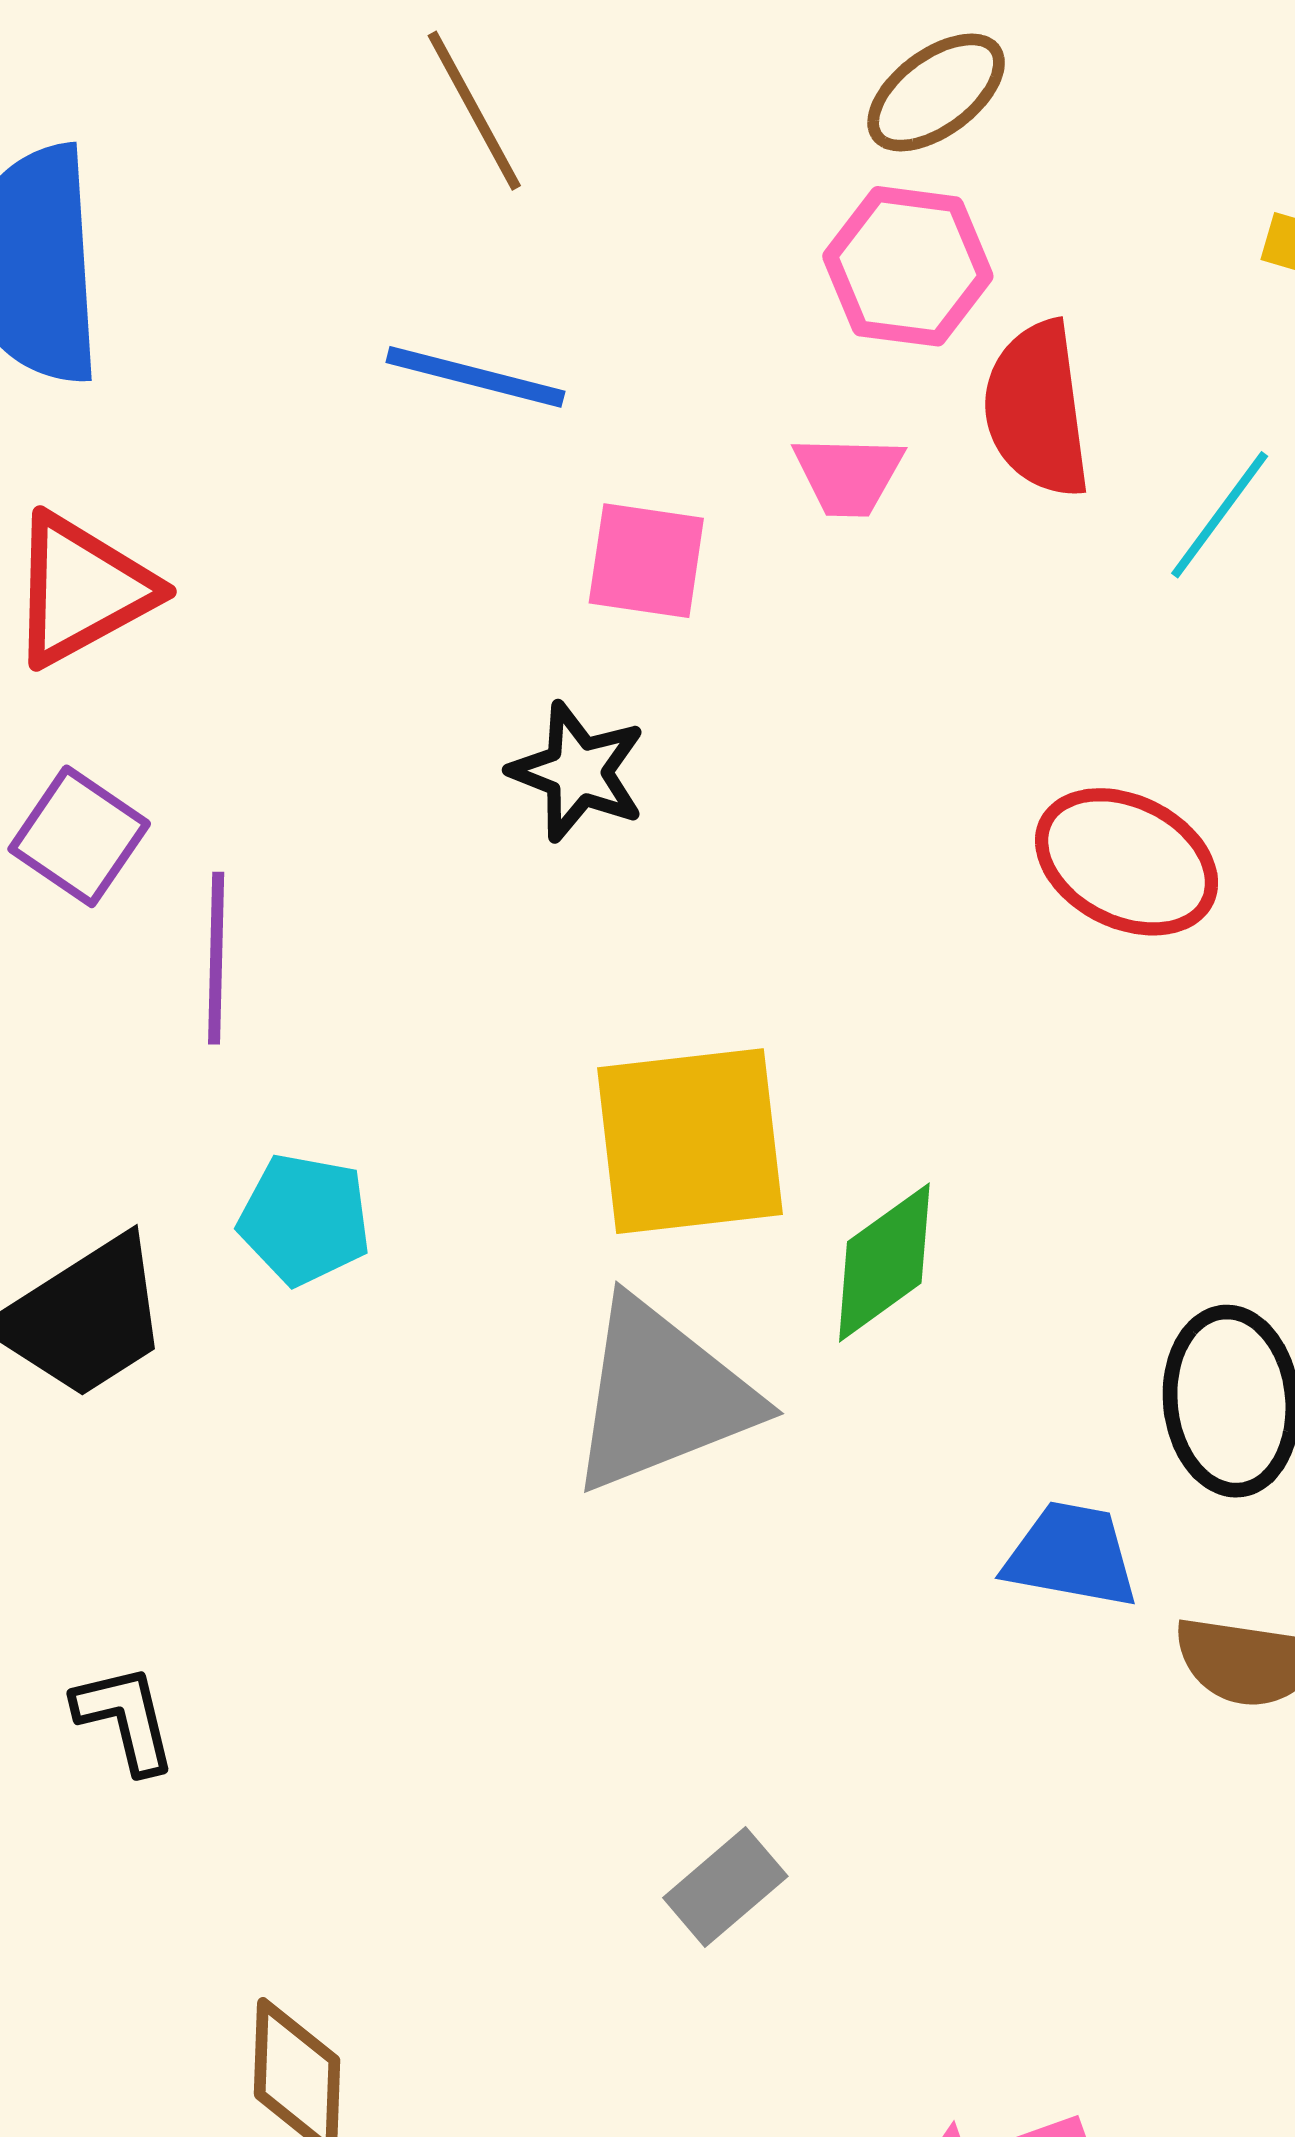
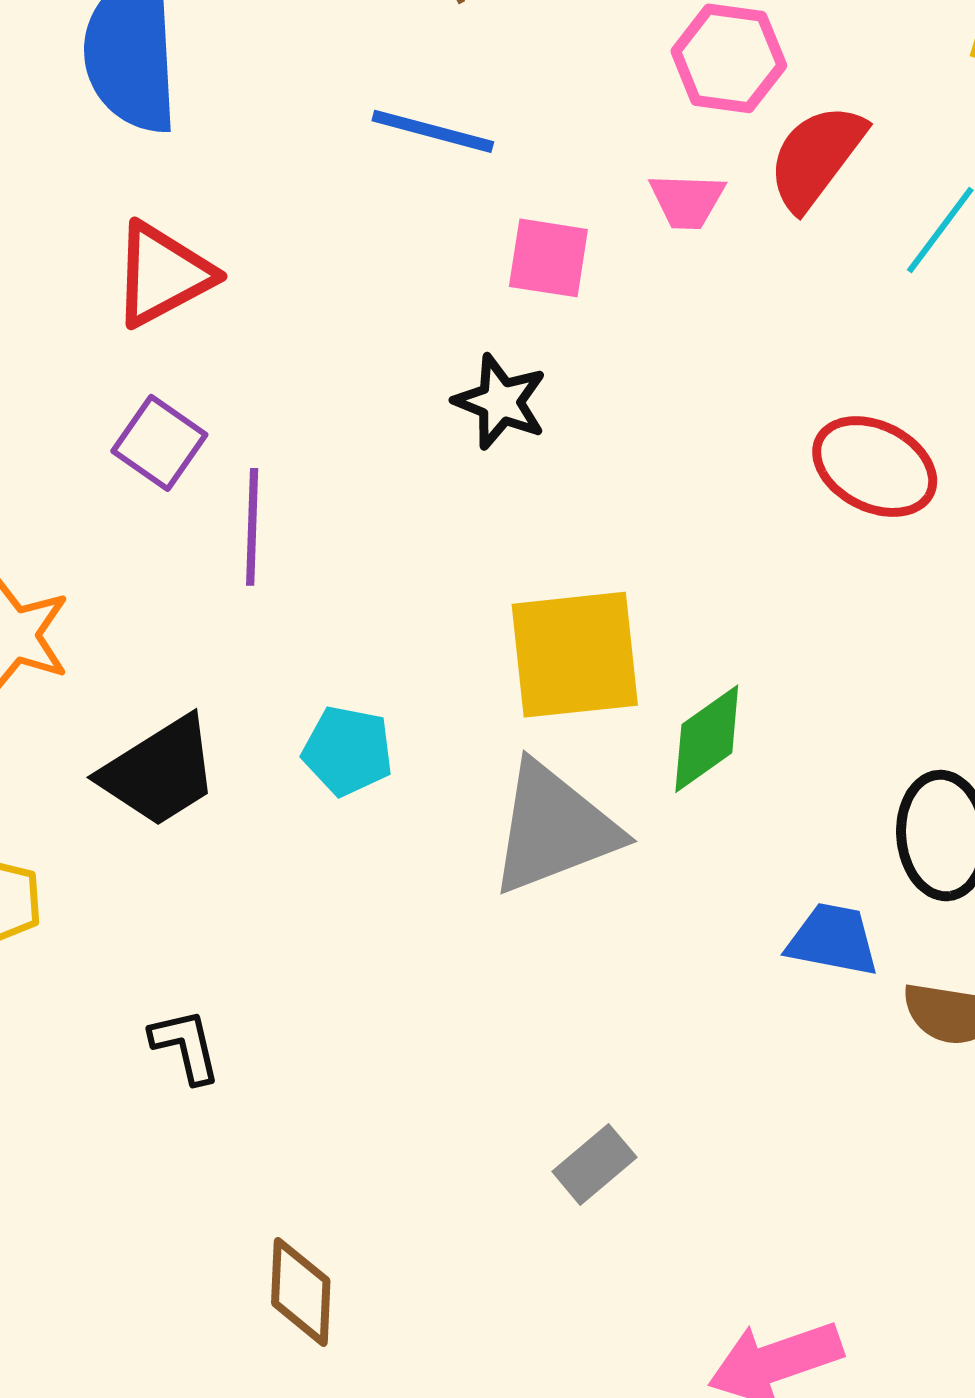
red semicircle: (1037, 409) -> (816, 157), turned 44
cyan pentagon: (305, 1219) -> (348, 751), moved

